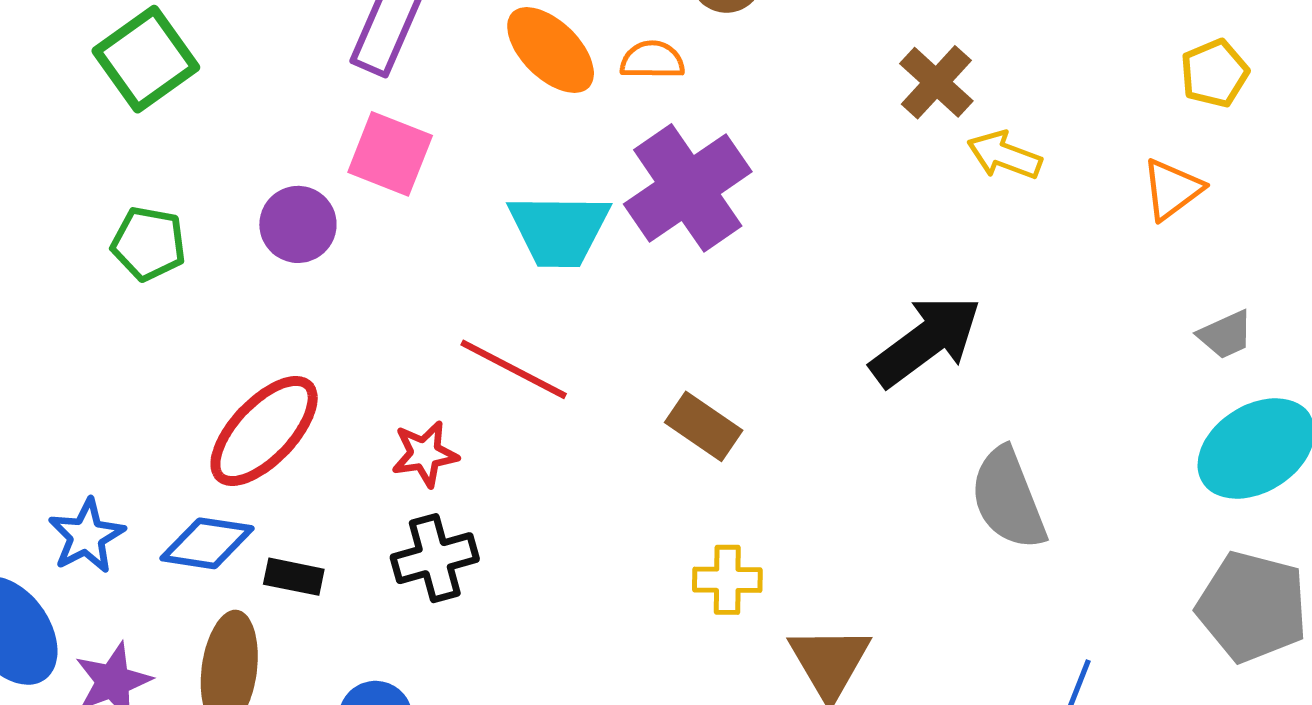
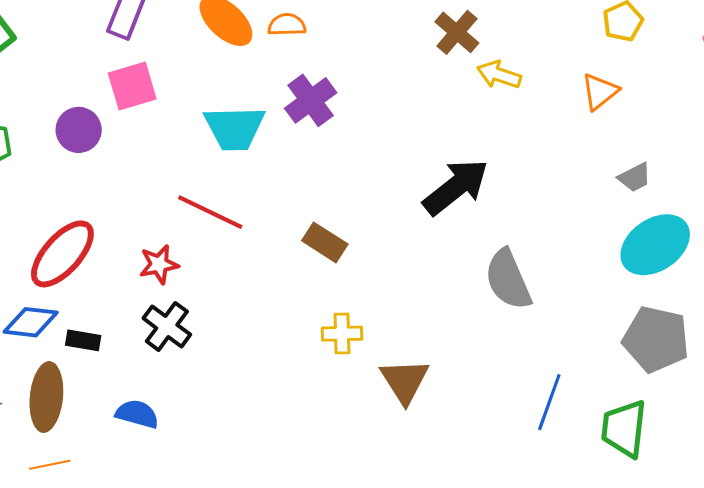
pink square: (390, 154) -> (132, 86), turned -36
purple cross: (688, 188) -> (311, 100), size x0.7
black cross: (435, 558) -> (167, 326), turned -36

